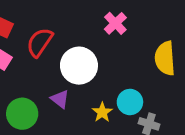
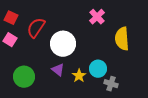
pink cross: (115, 23) -> (97, 17), moved
purple triangle: (60, 99) -> (58, 70), moved

